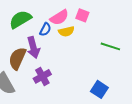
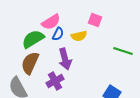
pink semicircle: (59, 17) -> (51, 22), moved
green semicircle: (20, 19) -> (33, 39), moved
purple arrow: (33, 47) -> (65, 59), moved

